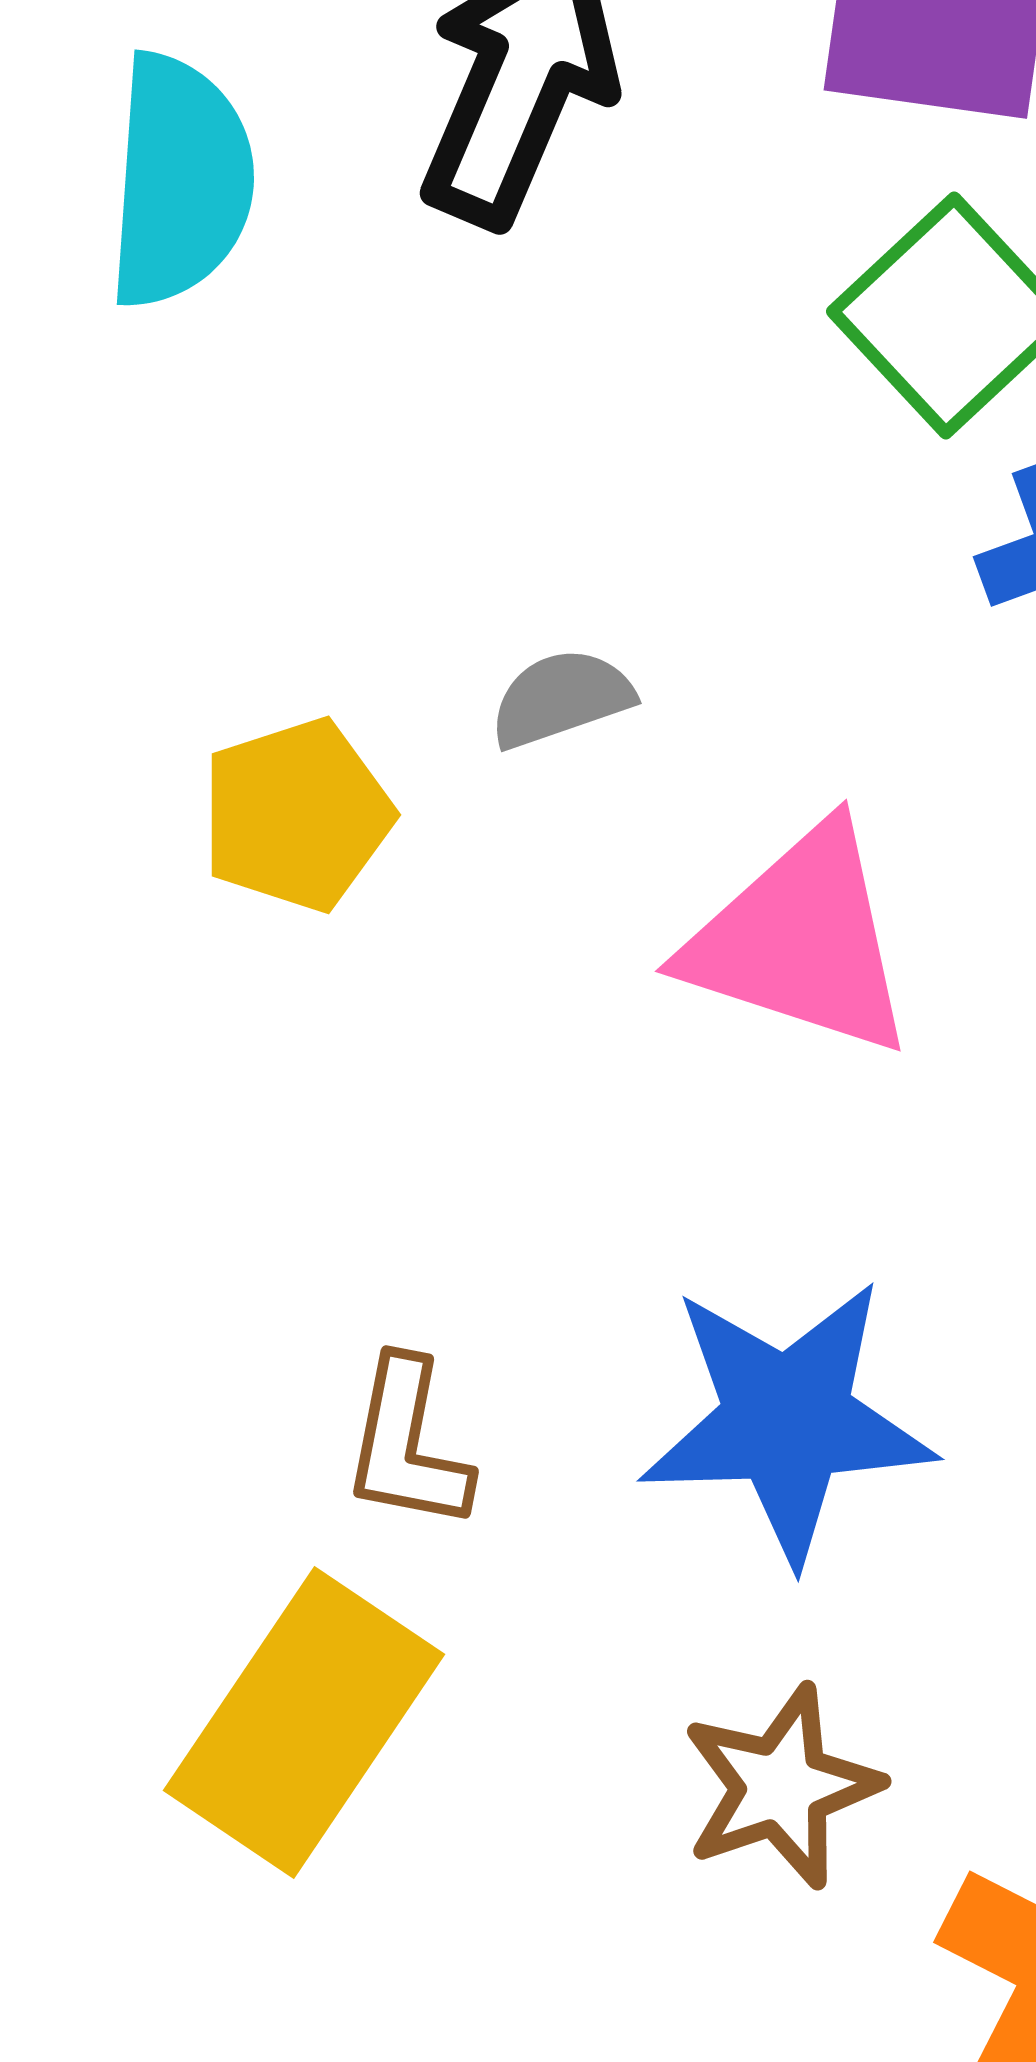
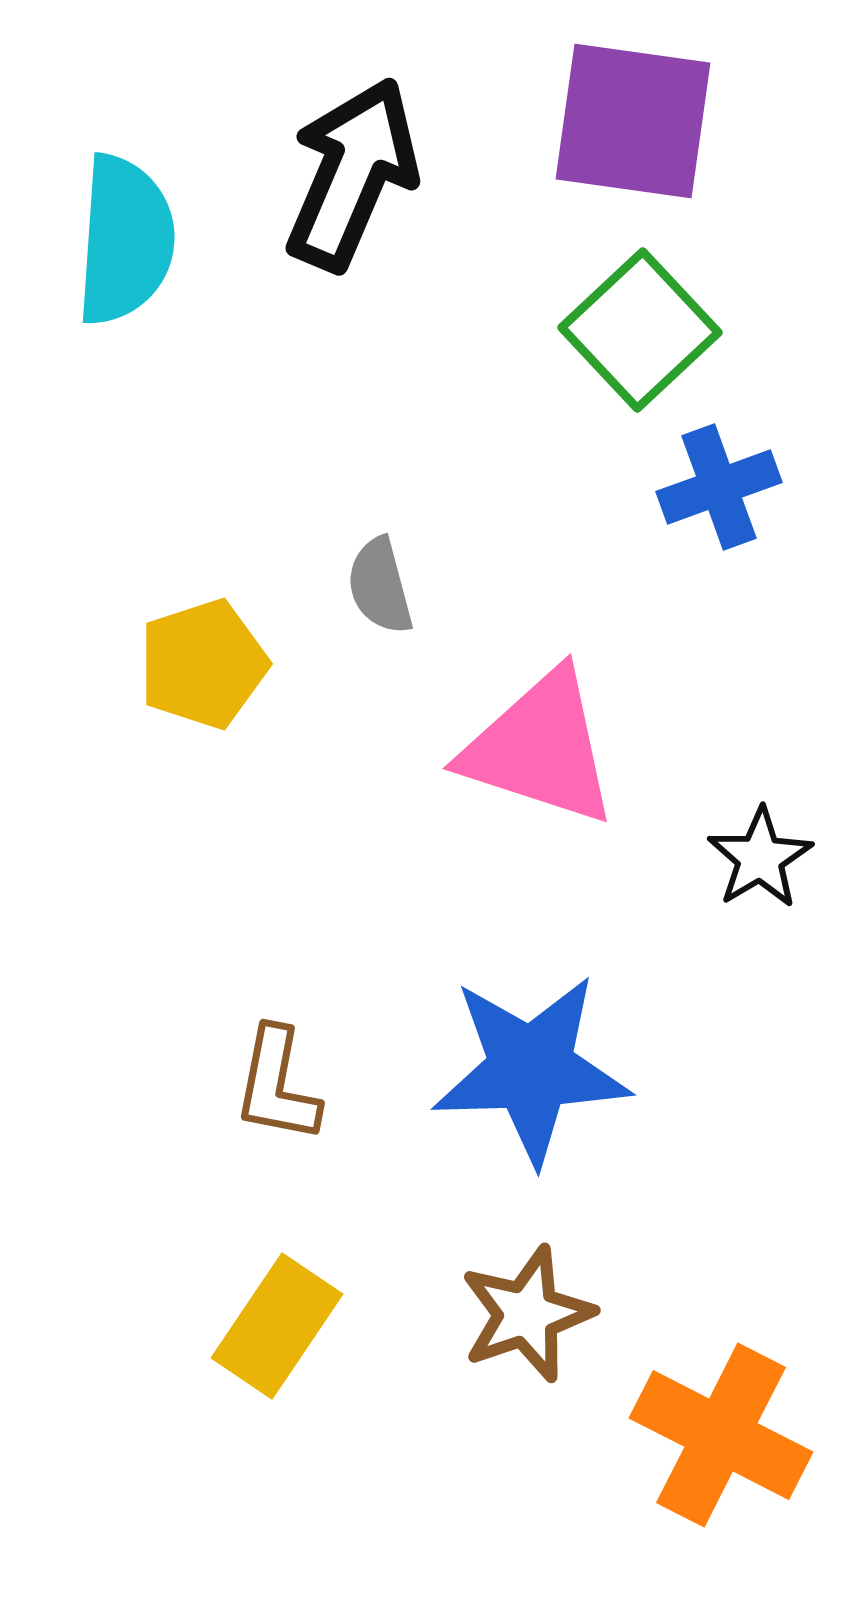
gray semicircle: (561, 698) -> (380, 586), turned -86
yellow rectangle: (304, 1722) -> (277, 1326), moved, size x0.7

